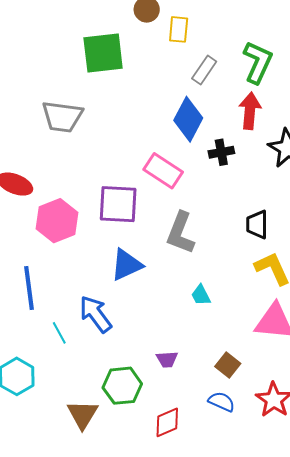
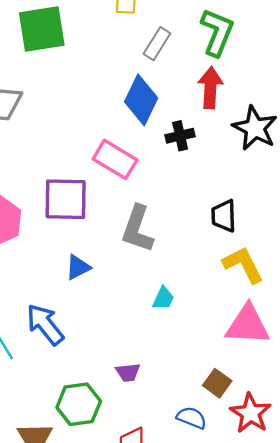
blue triangle: (127, 265) -> (78, 267), size x0.7
cyan trapezoid: (201, 295) -> (163, 298), turned -125
brown square: (228, 365) -> (217, 383), moved

